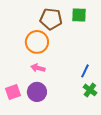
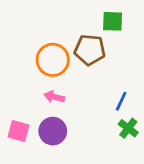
brown pentagon: (51, 19) -> (90, 50), moved
pink square: (13, 92) -> (19, 131), turned 35

